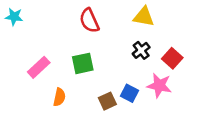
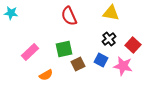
blue square: (129, 93) -> (101, 60), moved
orange semicircle: (59, 97) -> (46, 75), turned 48
brown square: (107, 101) -> (78, 64), moved

